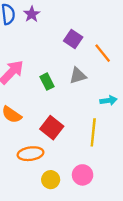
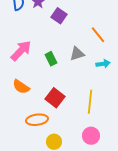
purple square: (73, 39) -> (59, 16), moved
cyan arrow: (109, 100) -> (103, 64), moved
pink circle: (83, 175) -> (91, 136), moved

